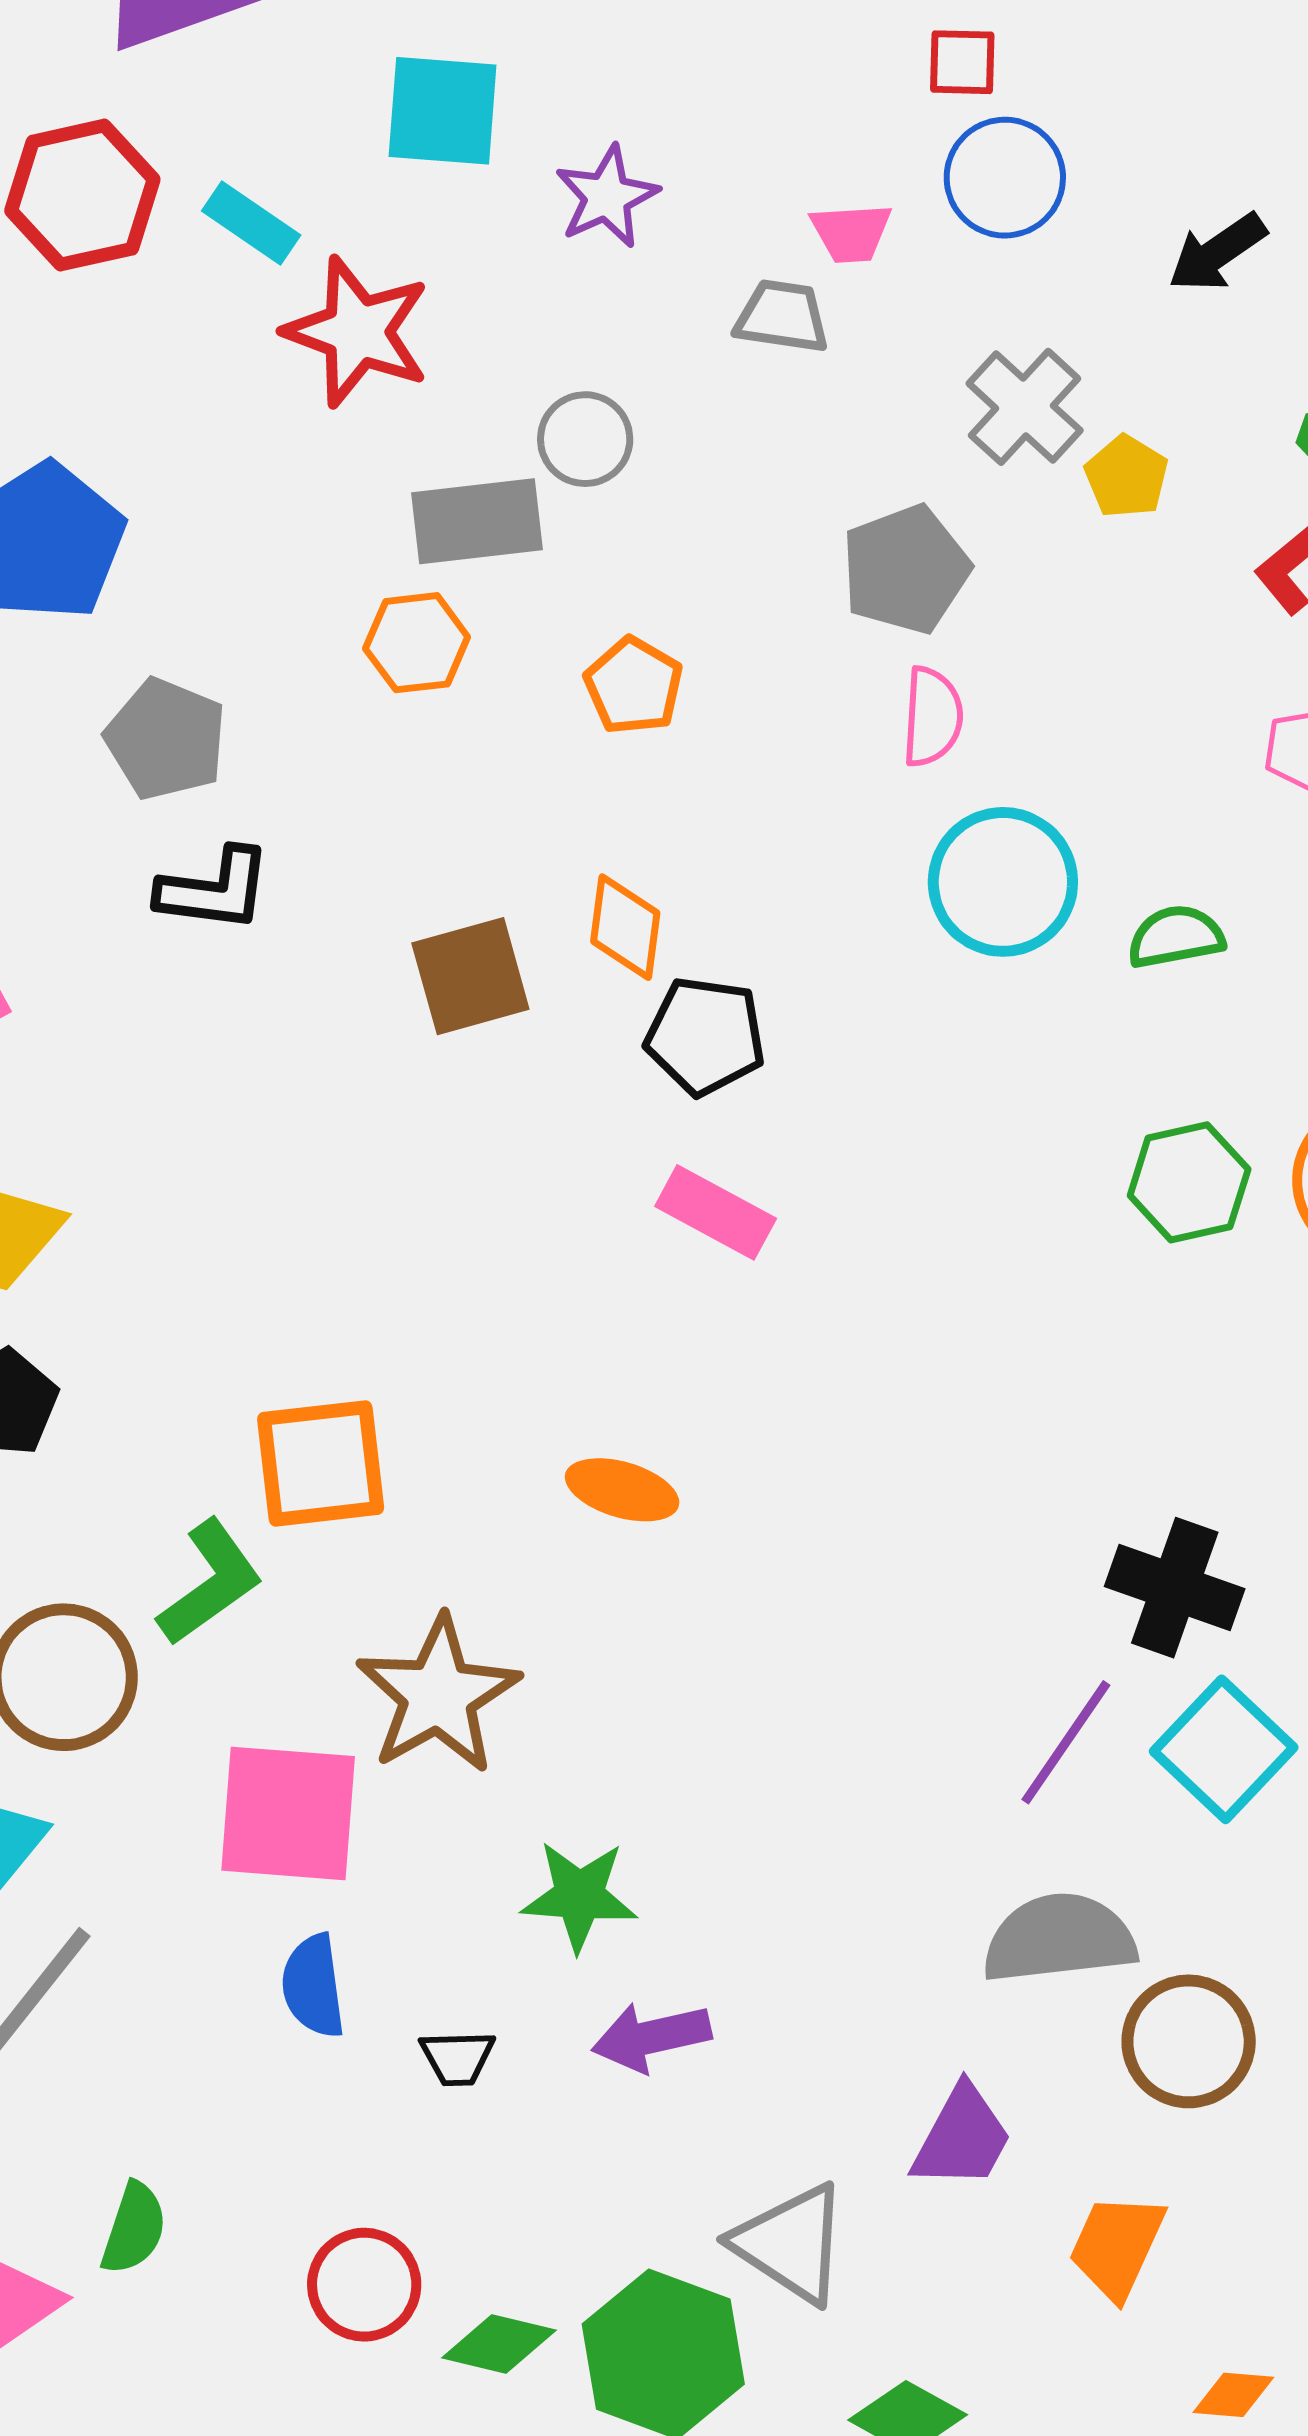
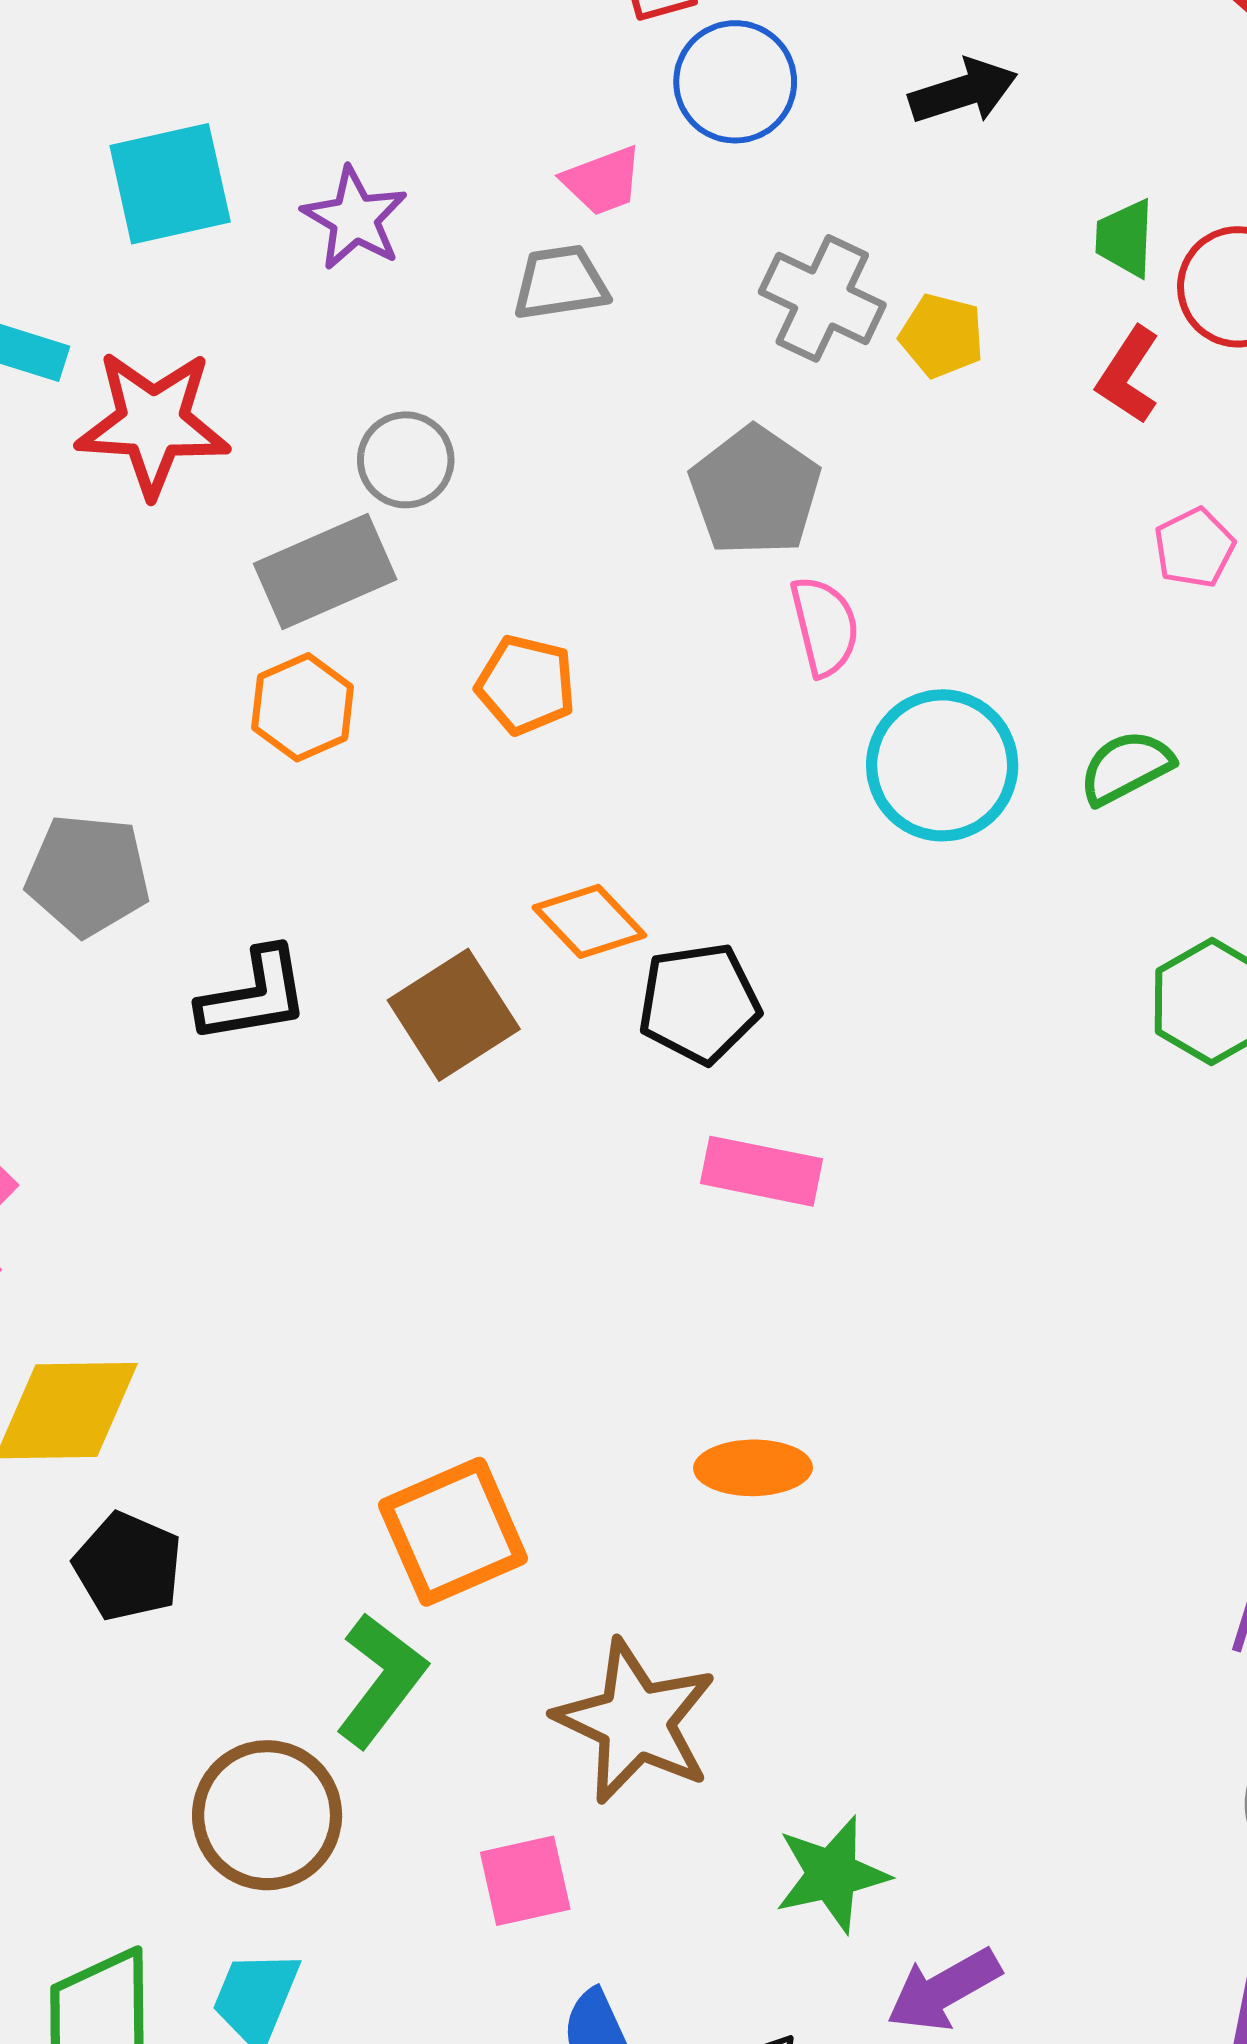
black arrow: (1217, 252) -> (963, 91), turned -146
black L-shape: (214, 890) -> (254, 996), moved
orange diamond: (625, 927) -> (589, 921), turned -34
pink square: (288, 1813) -> (525, 1881), size x0.6

